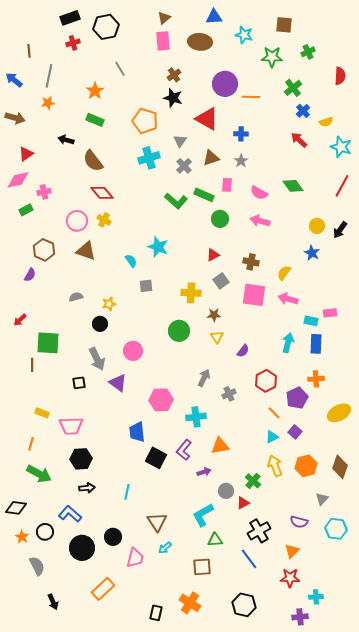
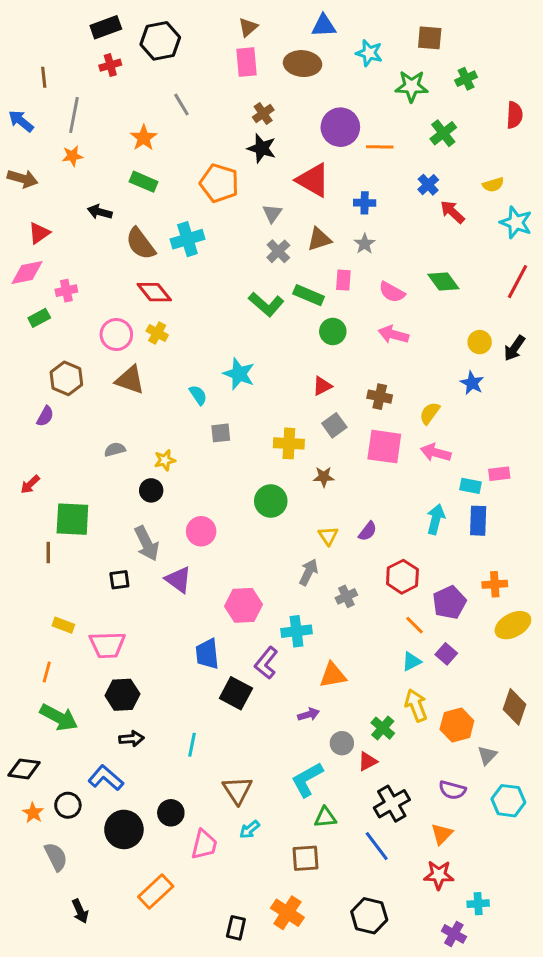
blue cross: (303, 111) -> (428, 185), moved
cyan cross: (149, 158) -> (187, 239), moved
yellow triangle: (217, 337) -> (328, 536), moved
orange cross: (316, 379) -> (495, 584), moved
purple L-shape: (184, 450) -> (266, 663), moved
orange hexagon: (306, 466) -> (457, 725), moved
purple cross: (300, 617) -> (454, 934), turned 35

